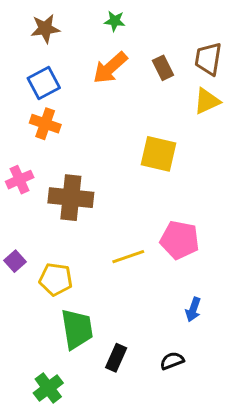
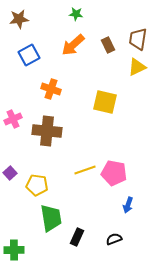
brown star: (45, 29) -> (19, 19), moved
orange cross: (45, 124) -> (51, 89), moved
pink pentagon: (180, 240) -> (114, 173), moved
green cross: (48, 388) -> (14, 250), moved, turned 36

